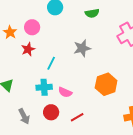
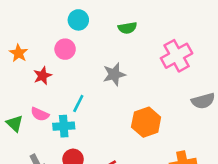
pink circle: (32, 27) -> (65, 49), moved
cyan line: (51, 63) -> (78, 104), moved
pink semicircle: (65, 92) -> (40, 114), moved

